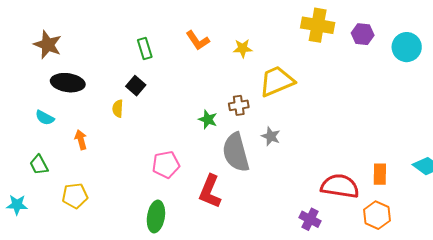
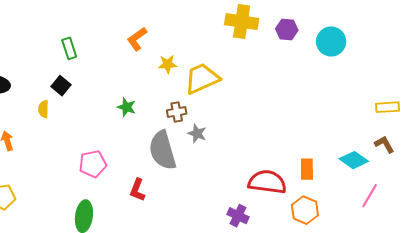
orange L-shape: (198, 40) -> (137, 39), moved, turned 90
yellow star: (243, 48) -> (168, 64), moved
brown cross: (239, 105) -> (177, 112), moved
green star: (208, 119) -> (127, 107), moved
red L-shape: (210, 191) -> (137, 190), size x0.7

